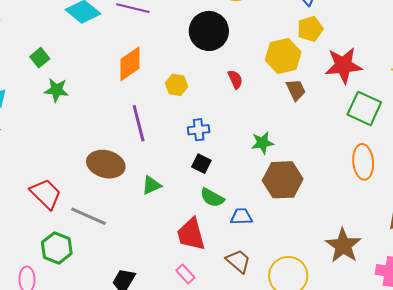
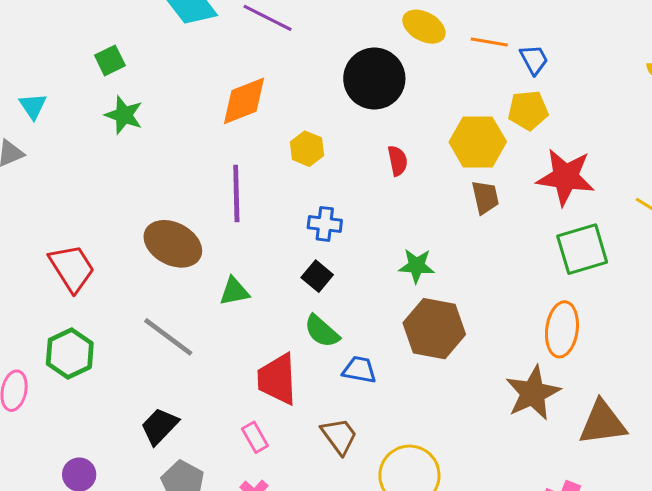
green square: (364, 108) -> (582, 249), turned 36
gray line: (88, 216) -> (168, 337), moved
brown star: (343, 246) -> (533, 393), moved

